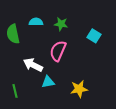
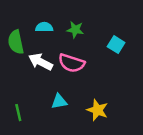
pink semicircle: (58, 51) -> (72, 63), turned -95
white arrow: (33, 65) -> (41, 62), moved
yellow star: (79, 89) -> (97, 110), turned 30

